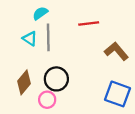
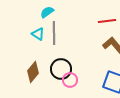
red line: (89, 24) -> (107, 21), moved
pink circle: (47, 100) -> (70, 80), moved

